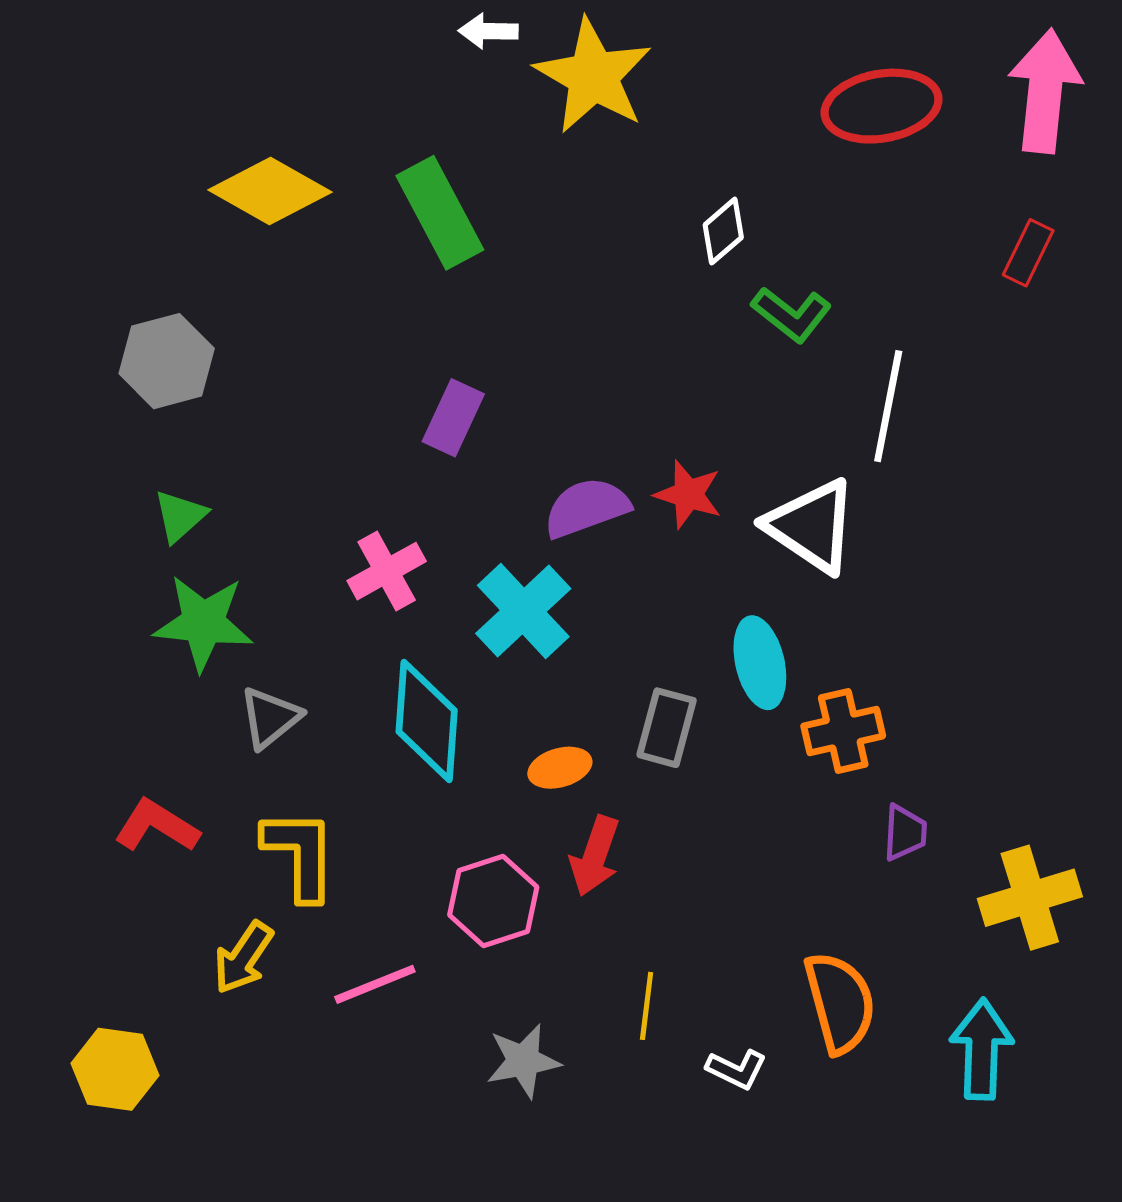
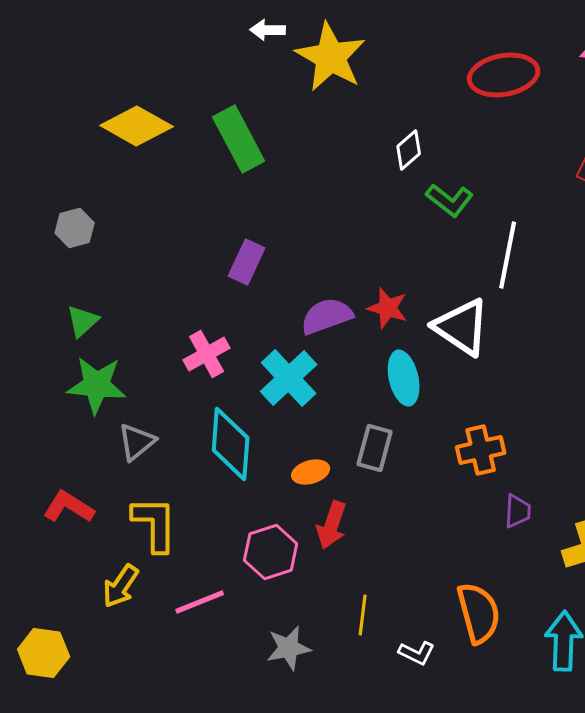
gray hexagon: (167, 361) -> (75, 228), size x0.7
cyan ellipse: (760, 663) -> (404, 378), moved

